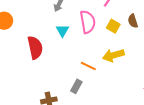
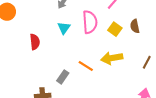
red semicircle: (35, 48) -> (35, 42), size x0.7
gray rectangle: (76, 86) -> (63, 77), moved

